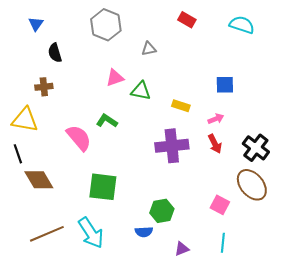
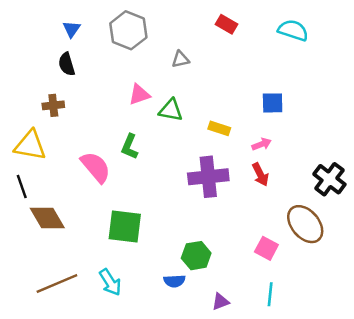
blue triangle: (36, 24) -> (71, 29), moved
green L-shape: (107, 121) -> (130, 147), turned -100
black cross: (256, 148) -> (329, 179), moved
cyan arrow: (91, 233) -> (110, 282), size x0.7

